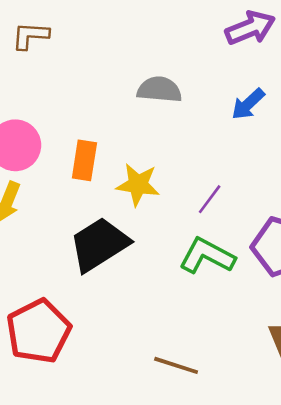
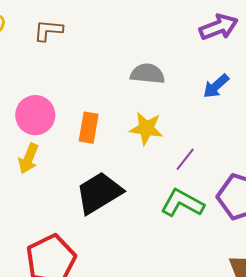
yellow star: (138, 185) -> (146, 128), moved

